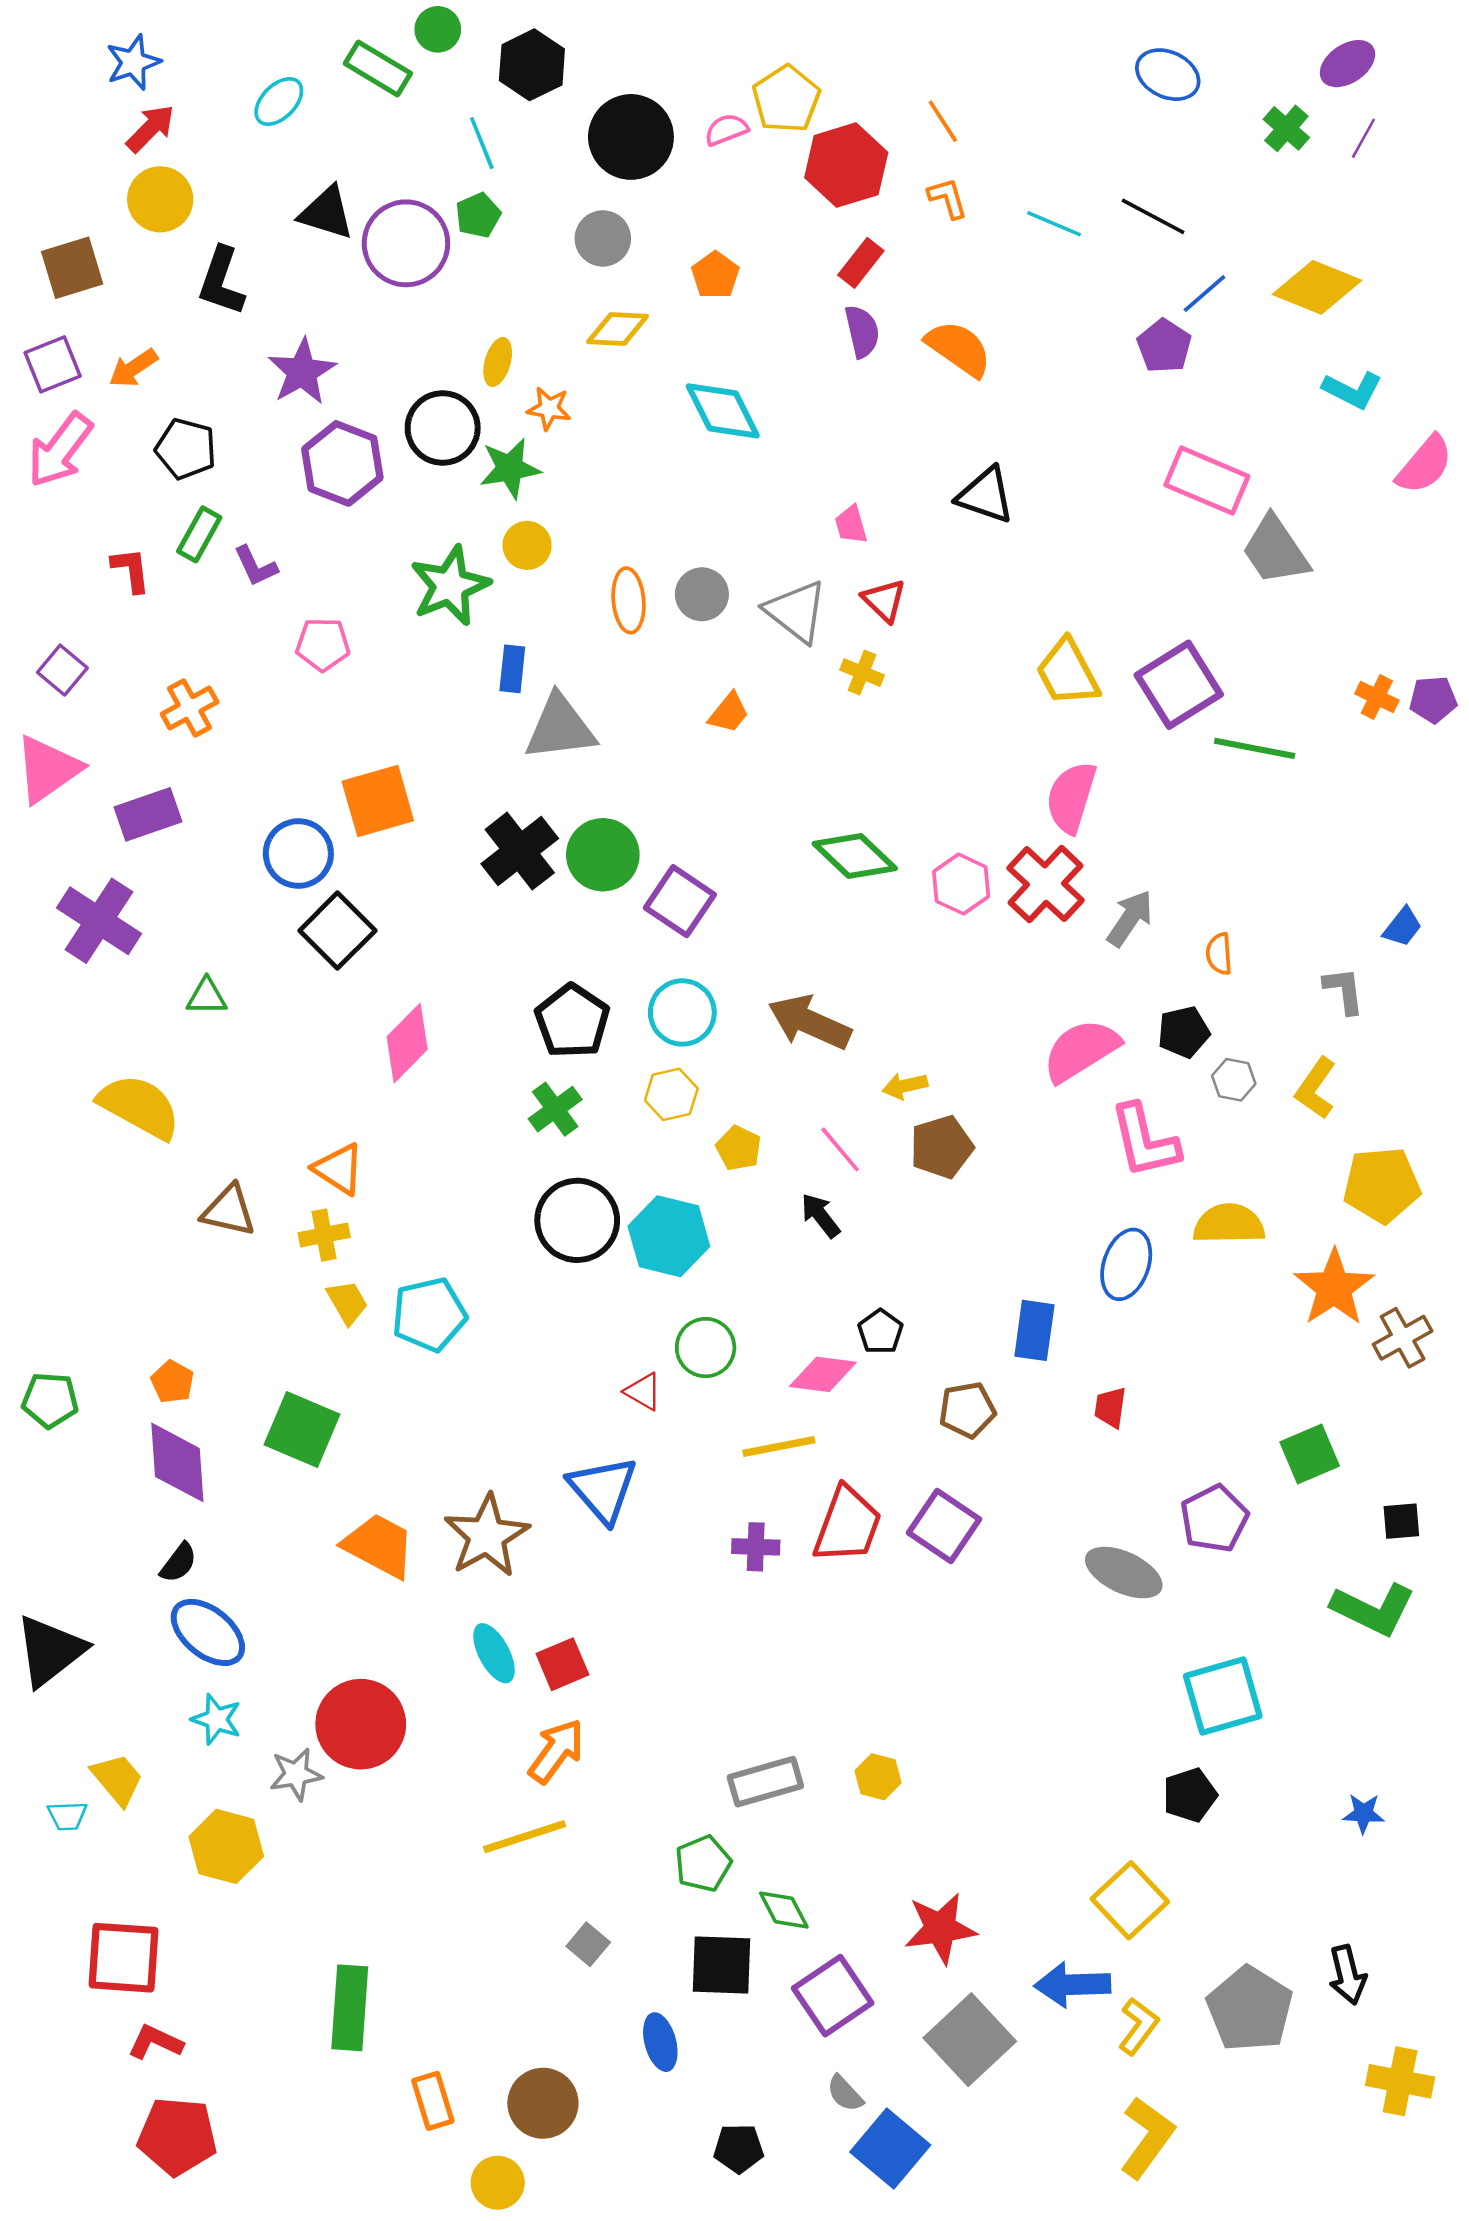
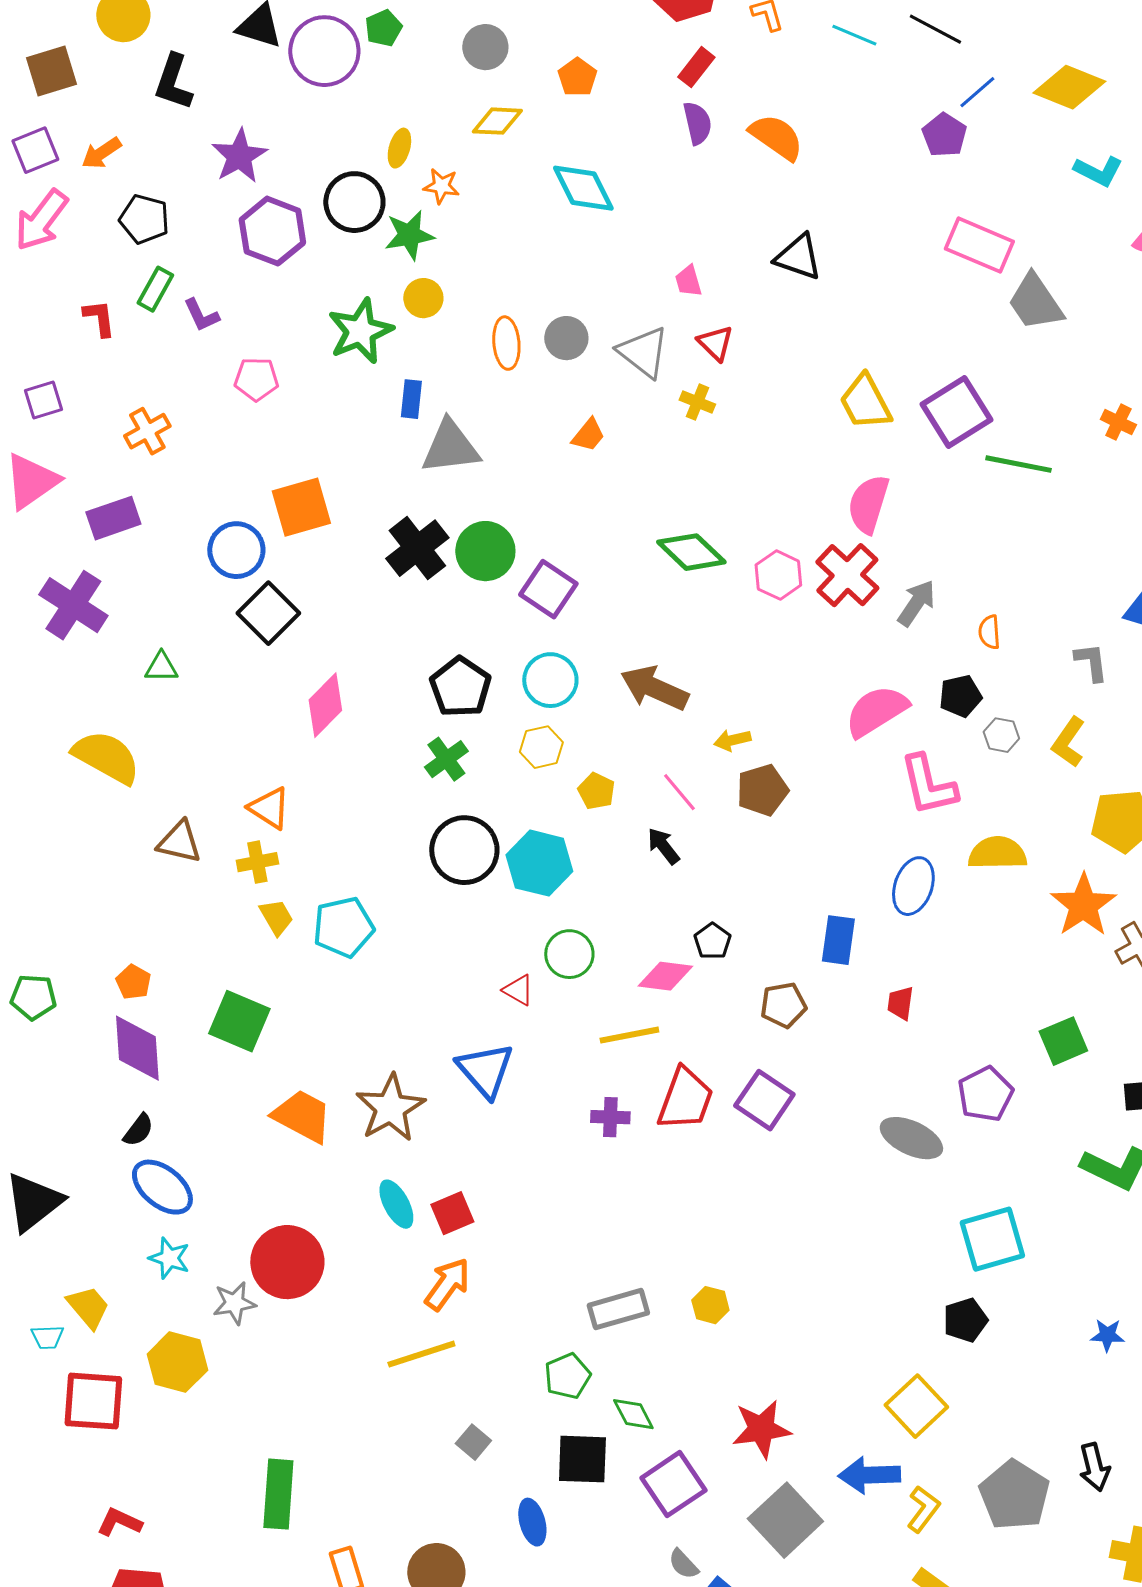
purple square: (62, 670) -> (43, 400), turned 33
red square: (124, 1958) -> (93, 1401), moved

